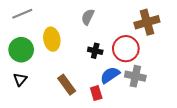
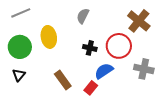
brown cross: (147, 22) -> (139, 21), turned -35
gray cross: (135, 76) -> (144, 69), moved
red rectangle: (96, 93) -> (91, 88), turned 56

